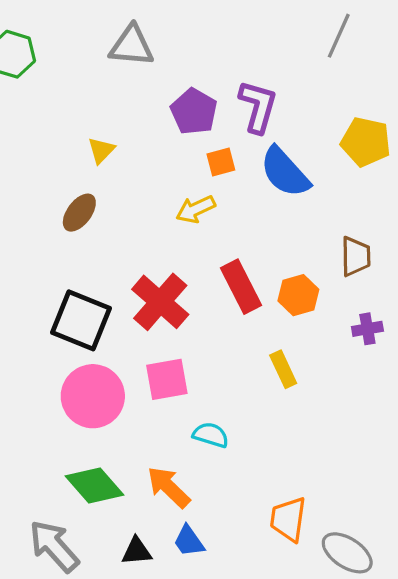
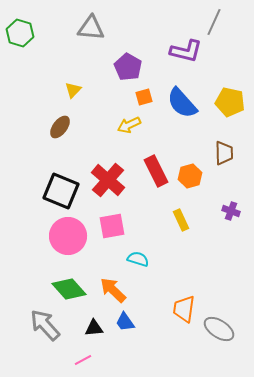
purple L-shape: (258, 106) -> (186, 51), moved, turned 88
yellow pentagon: (366, 142) -> (230, 102), moved
purple cross: (367, 329) -> (231, 211), moved, turned 30

